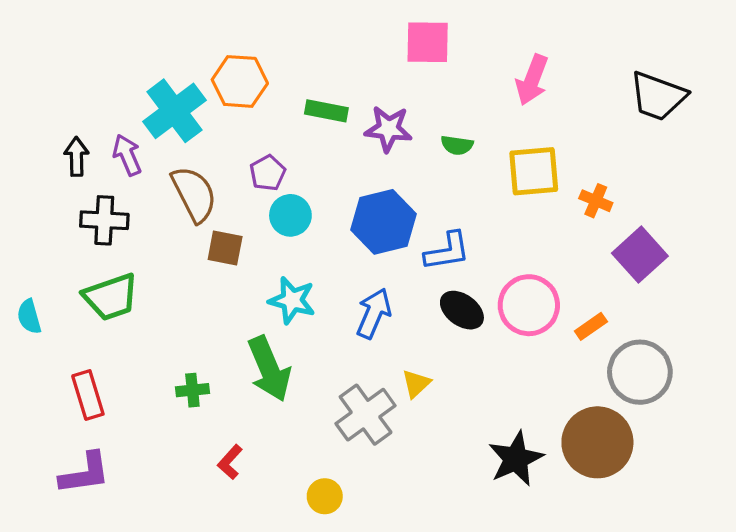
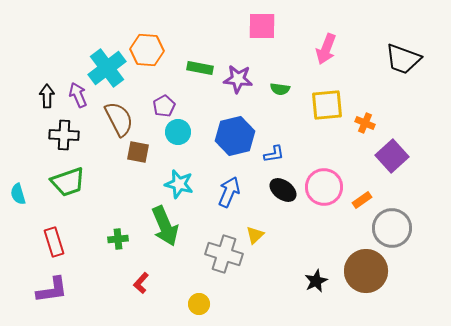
blue L-shape: (447, 251) -> (274, 154), size x0.7
gray cross: (366, 415) -> (224, 254), turned -36
black star: (516, 459) -> (316, 281), size x0.7

